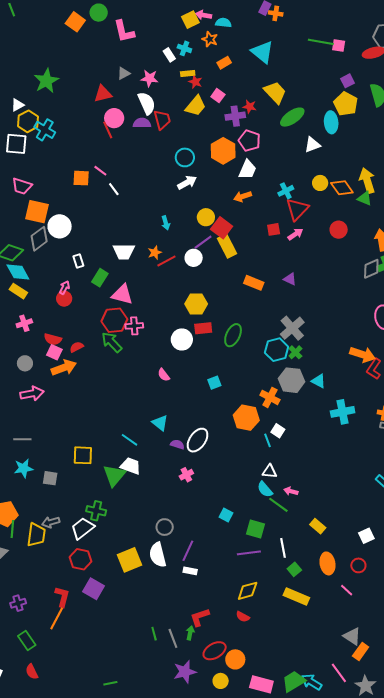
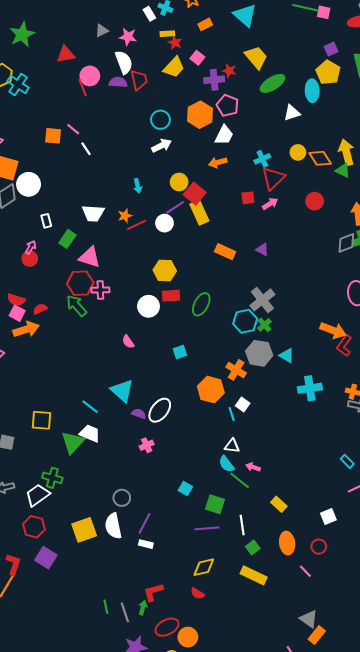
red triangle: (103, 94) -> (66, 54), moved
cyan triangle: (160, 423) -> (122, 391), size x1.4

